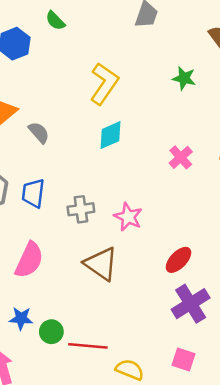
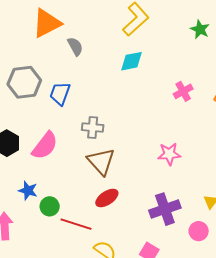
gray cross: (81, 209) -> (93, 128), moved
pink star: (128, 217) -> (169, 154), moved, turned 30
red ellipse: (178, 260) -> (107, 198), moved

